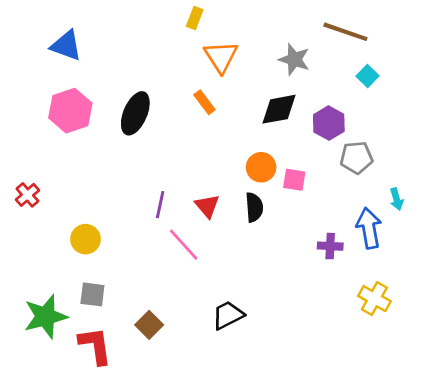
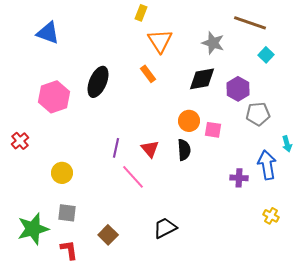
pink hexagon: (70, 111) -> (54, 97), moved
yellow cross: (374, 299) -> (271, 216), size x0.7
red L-shape: (95, 346) -> (69, 250), size x0.7

